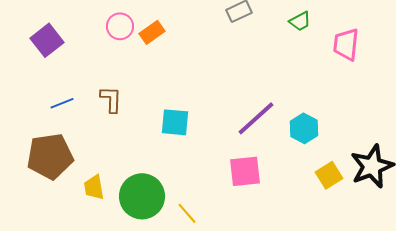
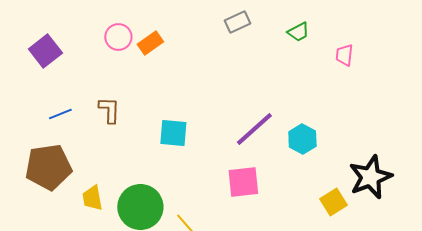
pink trapezoid: (346, 44) -> (344, 55), size x0.7
yellow square: (329, 175) -> (333, 202), moved

